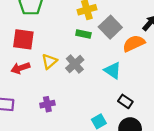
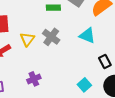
black rectangle: (125, 101) -> (105, 61), turned 40

